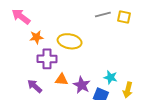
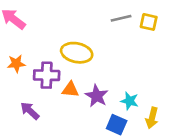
orange star: (36, 37) -> (16, 64), moved
orange triangle: (62, 80) -> (70, 90), moved
purple star: (82, 85) -> (97, 96), moved

